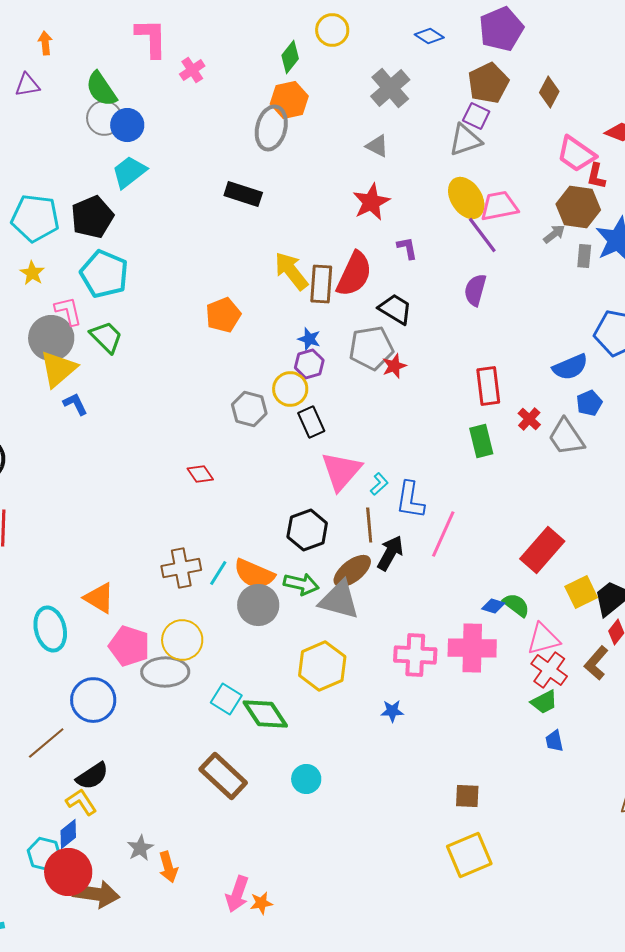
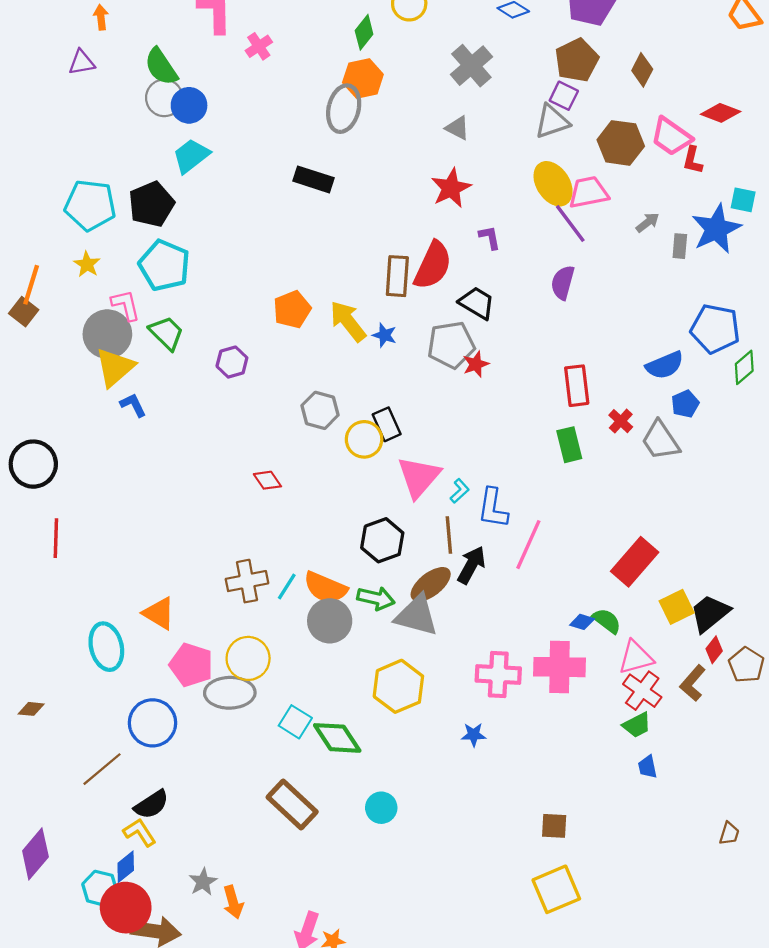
brown hexagon: (578, 207) -> (621, 143), moved
yellow arrow: (291, 271) -> (348, 321), moved
purple hexagon: (309, 364) -> (232, 362), moved
yellow circle: (290, 389) -> (364, 439), moved

